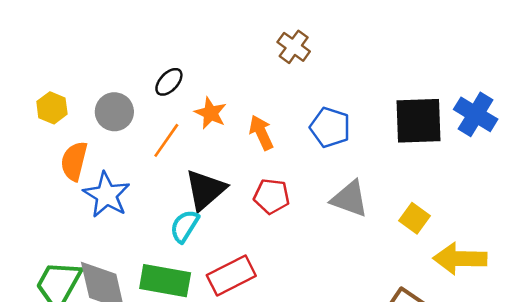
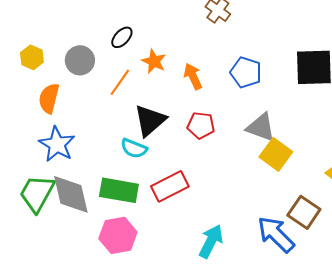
blue star: (107, 195) -> (57, 144), moved
yellow square: (415, 218) -> (276, 154), moved, size x1.4
cyan semicircle: (185, 226) -> (134, 148), turned -100

